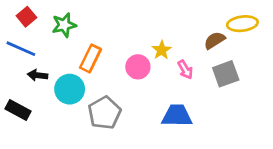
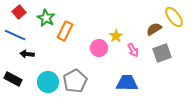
yellow ellipse: (242, 24) -> (174, 17), turned 60
green star: (64, 25) -> (46, 18), turned -30
orange rectangle: (91, 58) -> (65, 31), moved
cyan circle: (70, 89) -> (48, 82), moved

